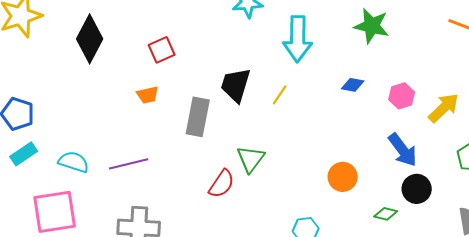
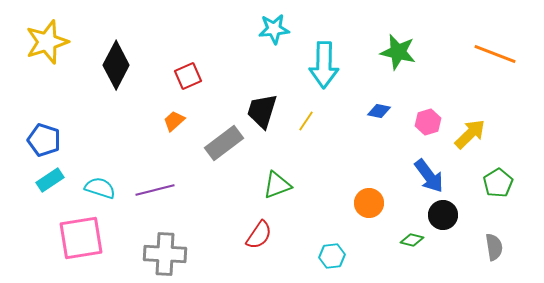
orange trapezoid: (148, 95) -> (174, 121), turned 150
gray rectangle: (198, 117) -> (224, 143), turned 42
green triangle: (251, 159) -> (277, 185), turned 32
red semicircle: (222, 184) -> (259, 235), moved

